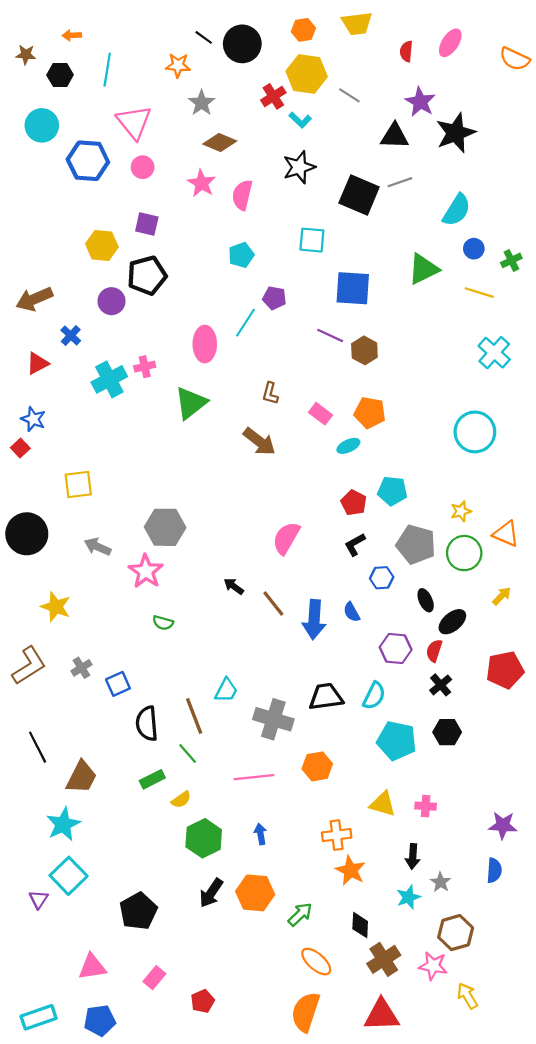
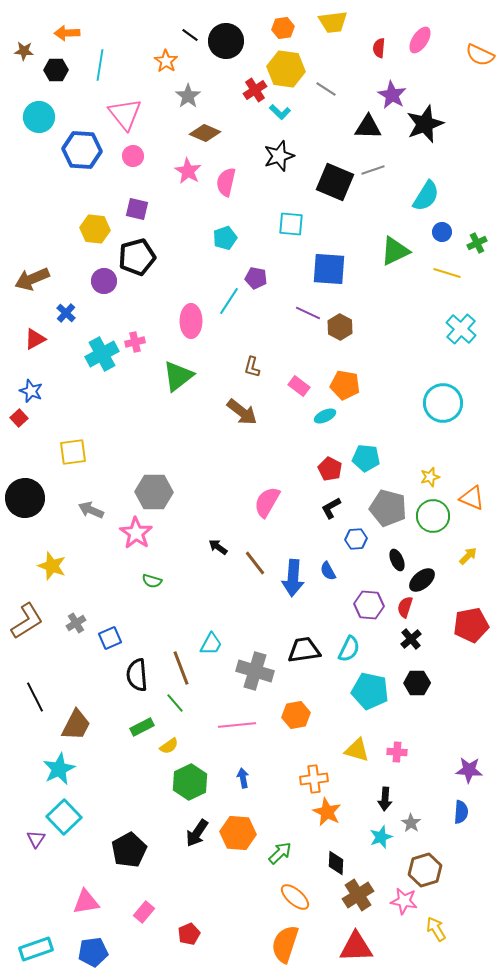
orange arrow: (72, 35) -> (67, 33), size x1.4
orange star: (178, 65) -> (166, 61), turned 30

